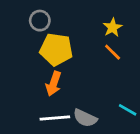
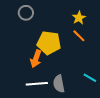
yellow pentagon: (56, 49) -> (49, 43), moved
gray semicircle: (85, 118) -> (59, 84), turned 54

